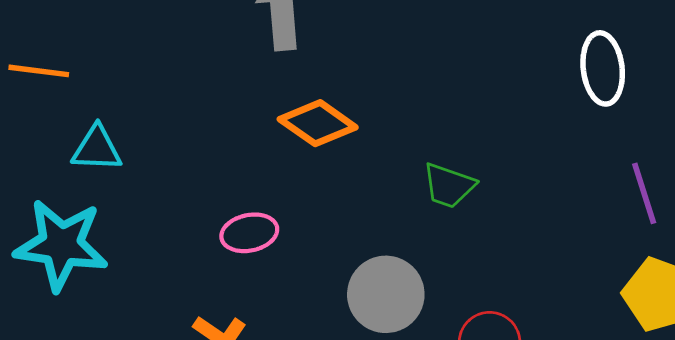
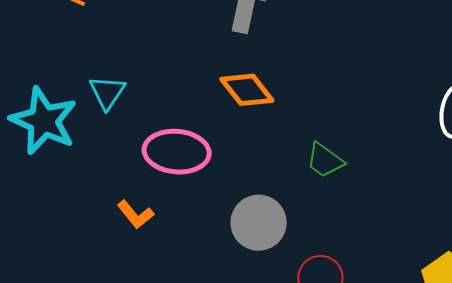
cyan triangle: (97, 149) -> (107, 92), moved, turned 45
pink ellipse: (249, 233) -> (177, 152), size x1.6

